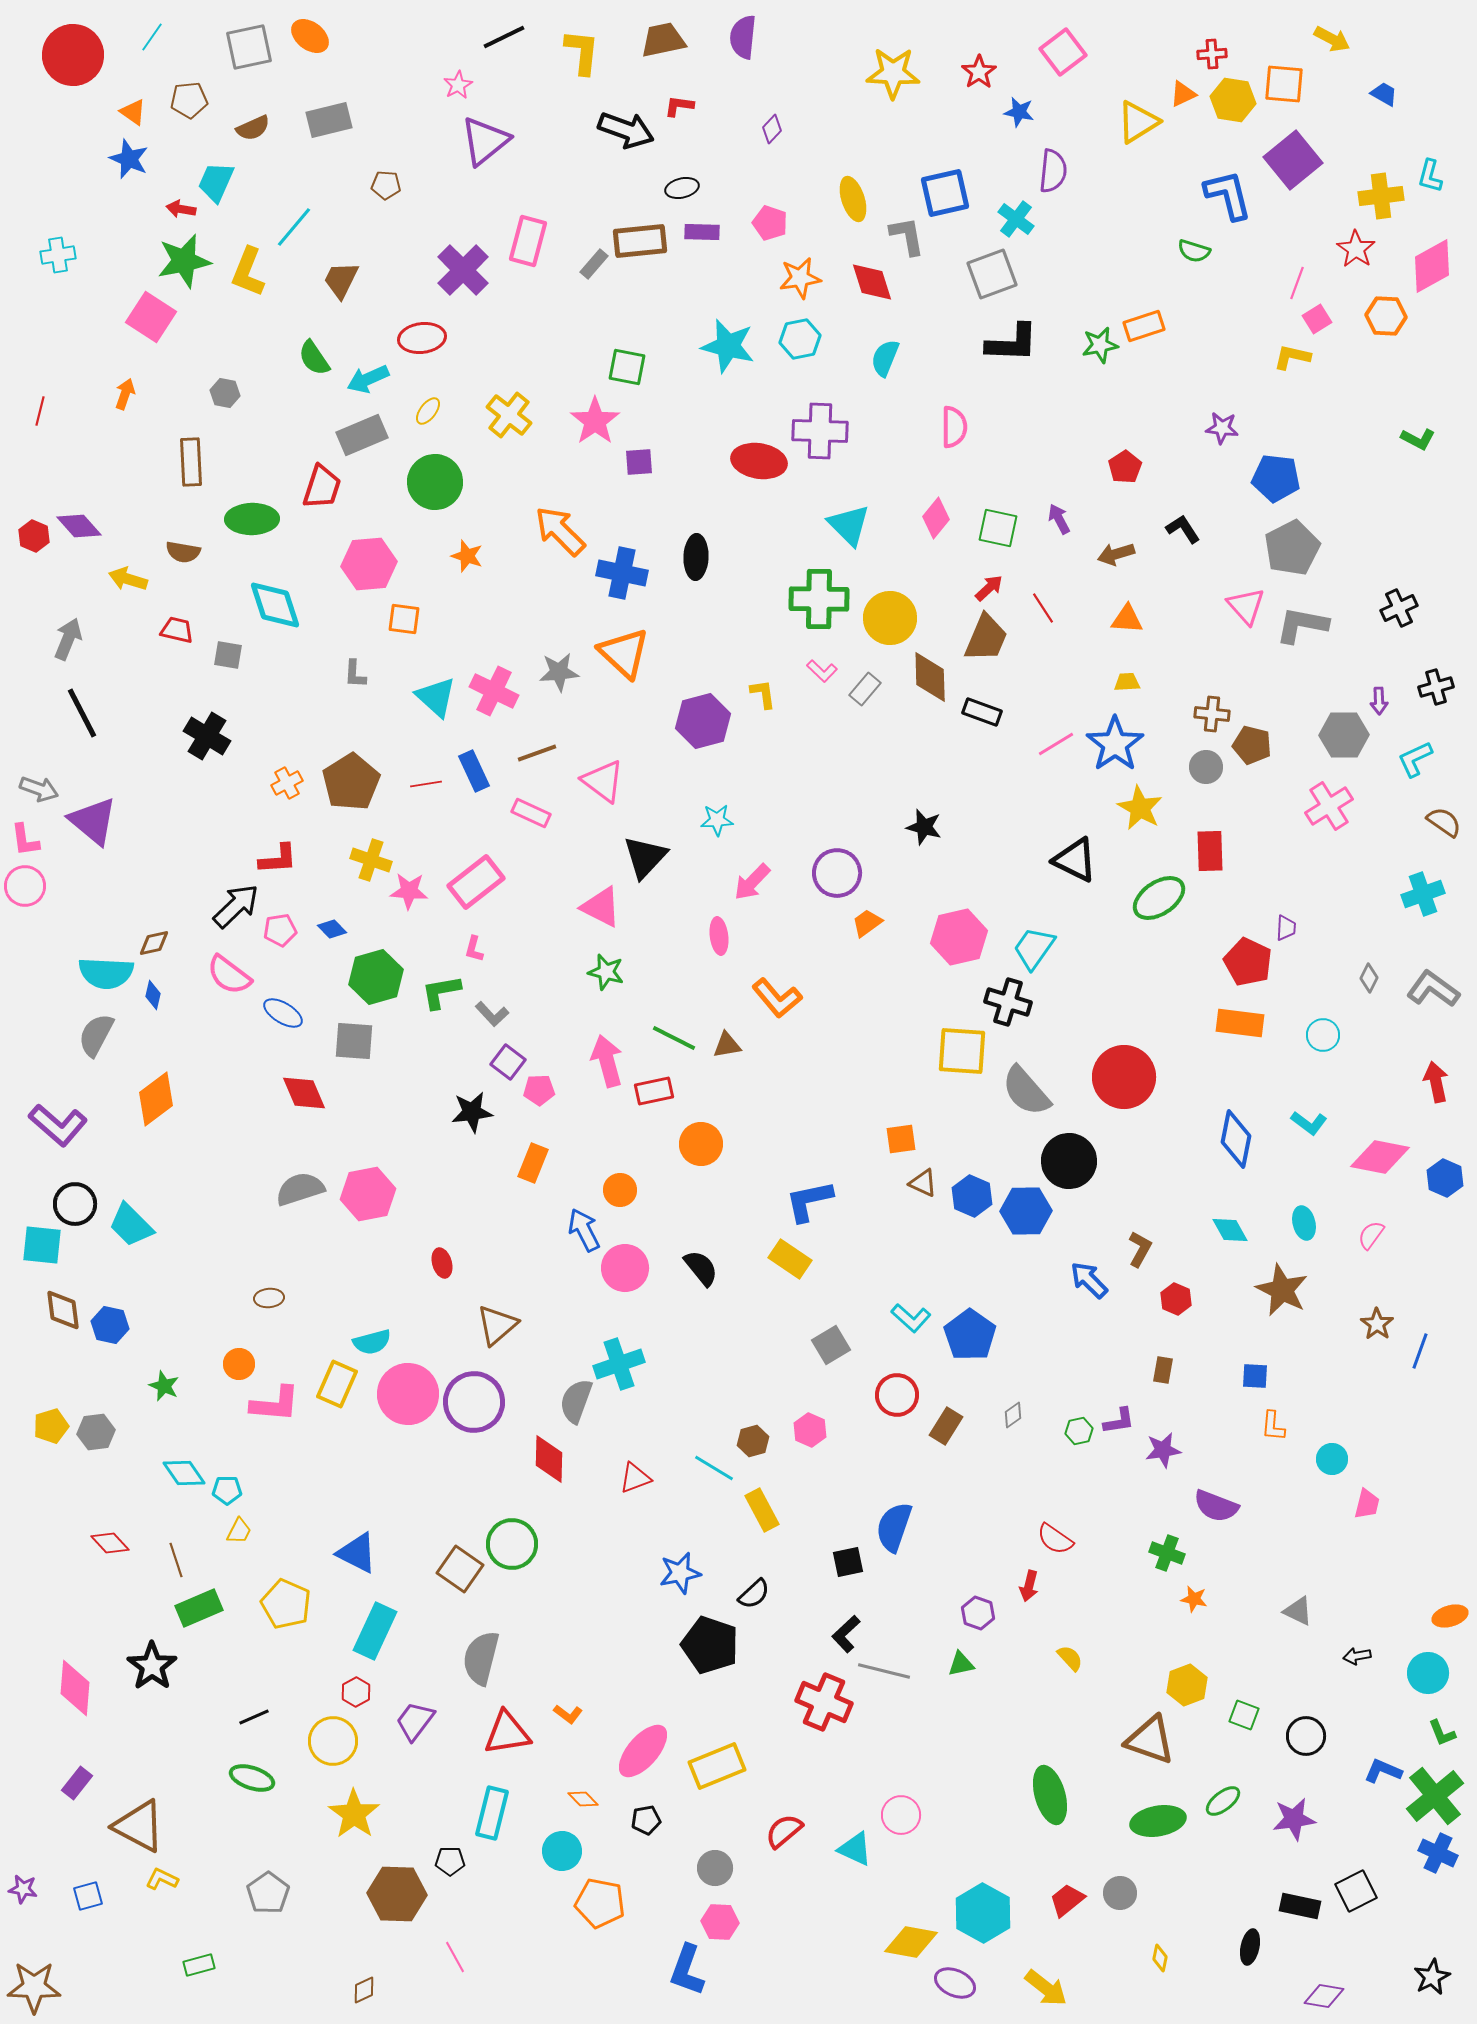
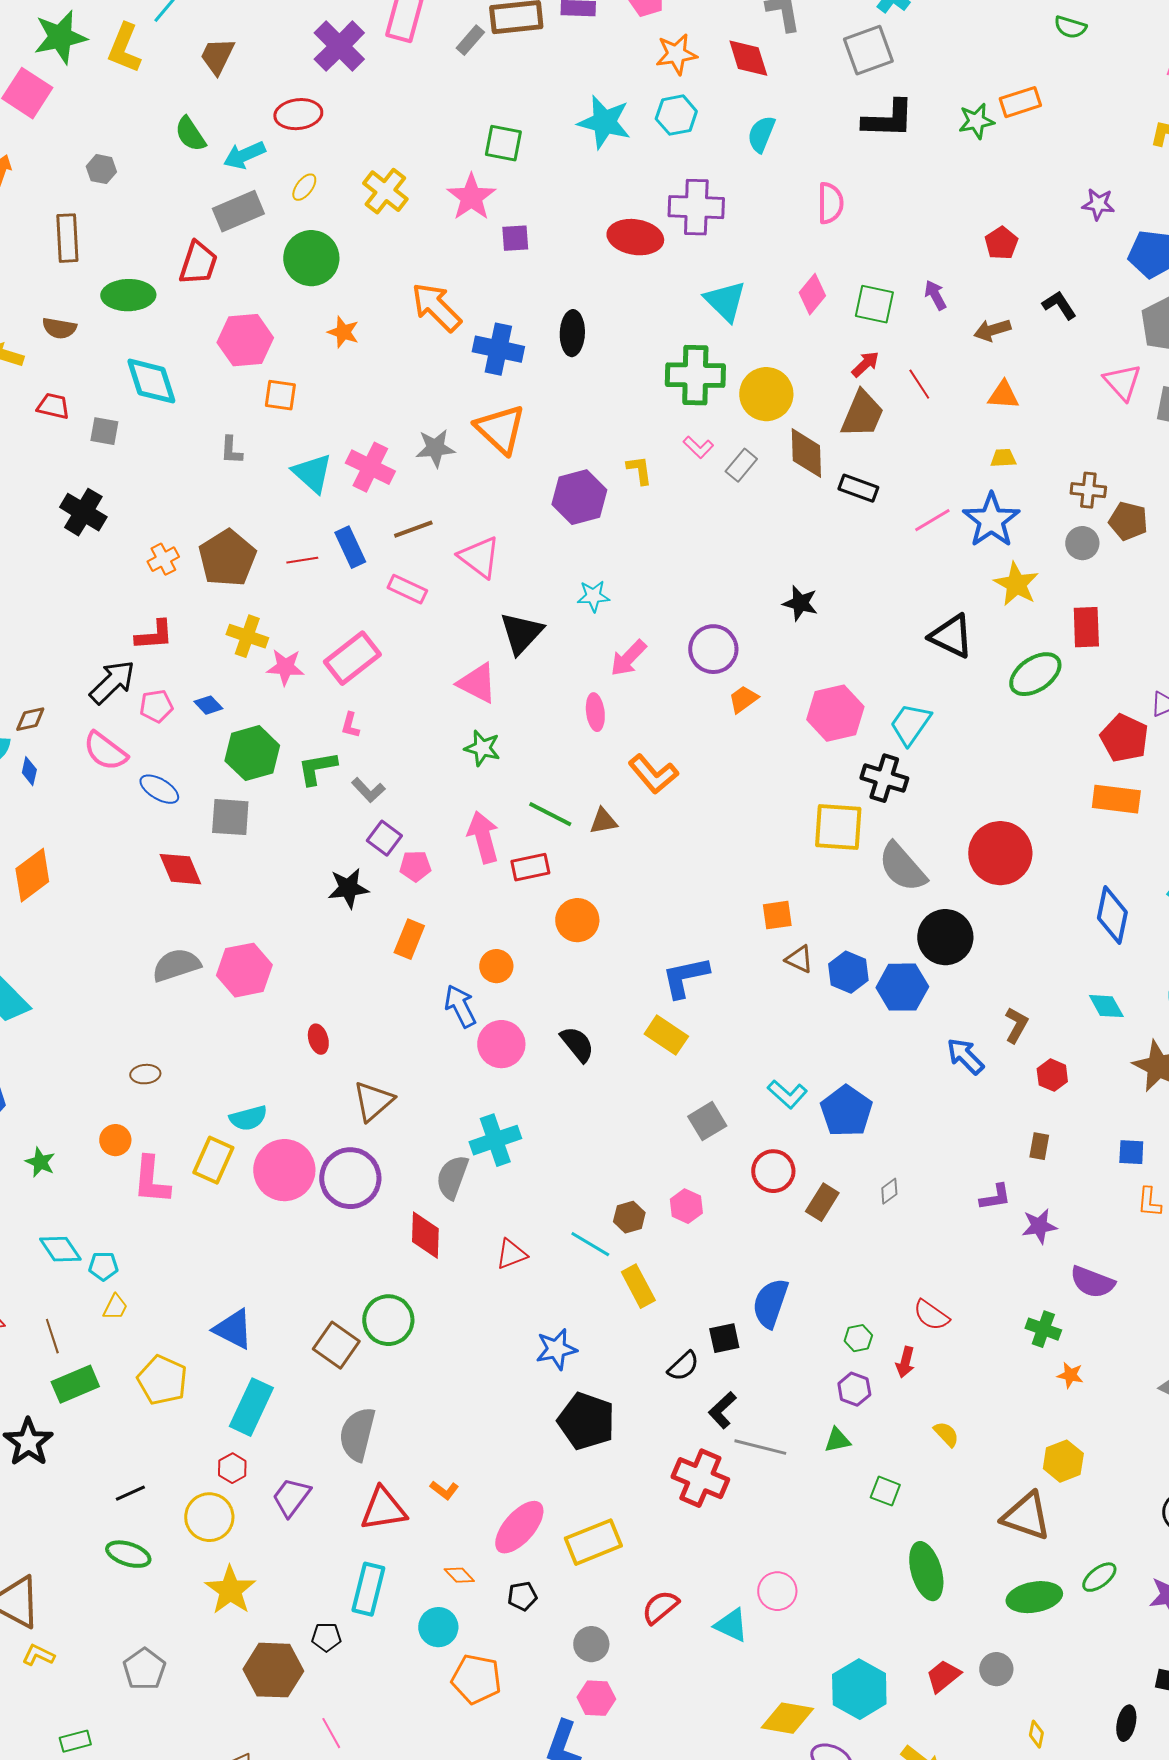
pink L-shape: (275, 1404) -> (151, 1180), turned 90
green hexagon: (1079, 1431) -> (858, 1338), moved
black semicircle: (754, 1594) -> (683, 1366), moved
green square: (1244, 1715) -> (885, 1491), moved

